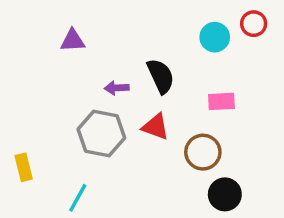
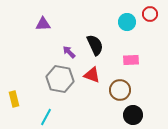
purple arrow: (117, 88) -> (69, 52), turned 48

